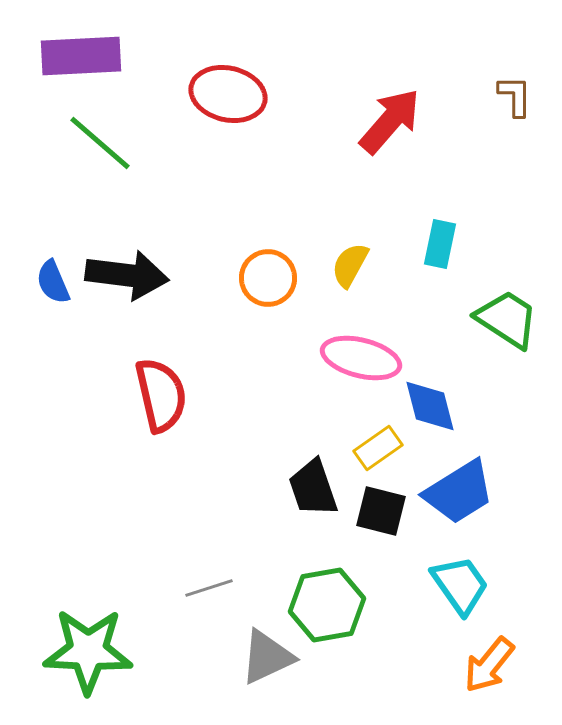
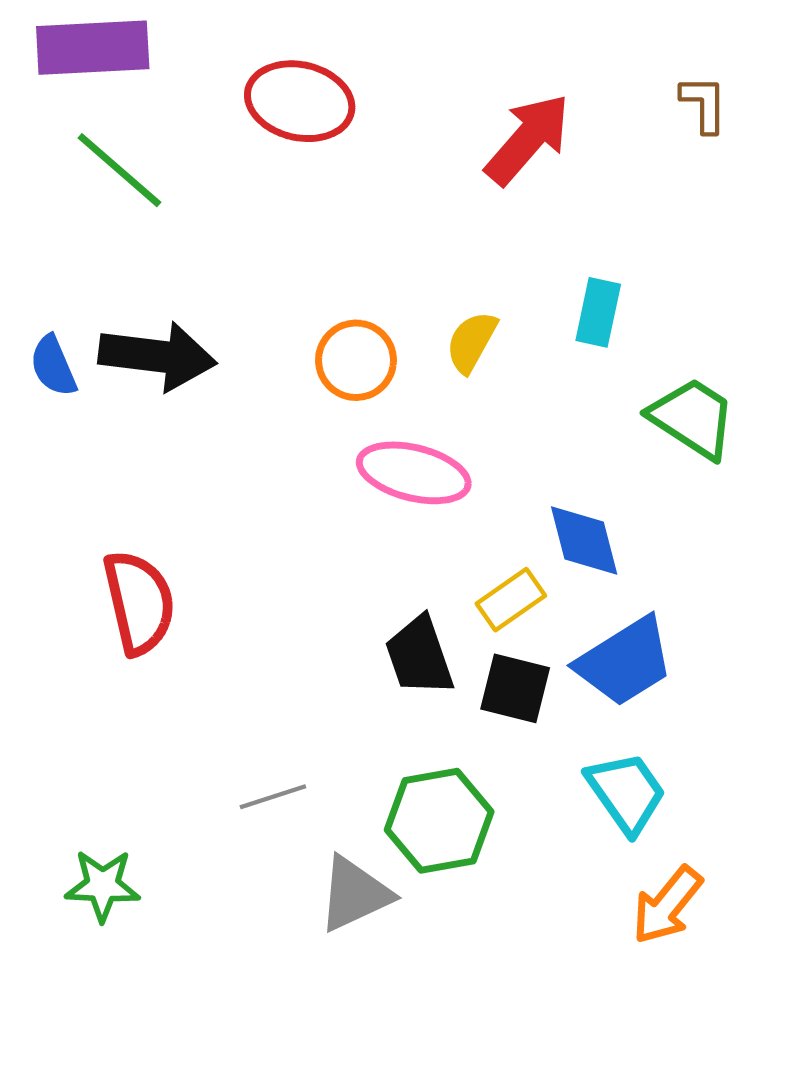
pink ellipse: (361, 358) -> (414, 473), moved
red semicircle: (161, 395) -> (139, 602), moved
green star: (88, 651) -> (103, 885), size x0.6

